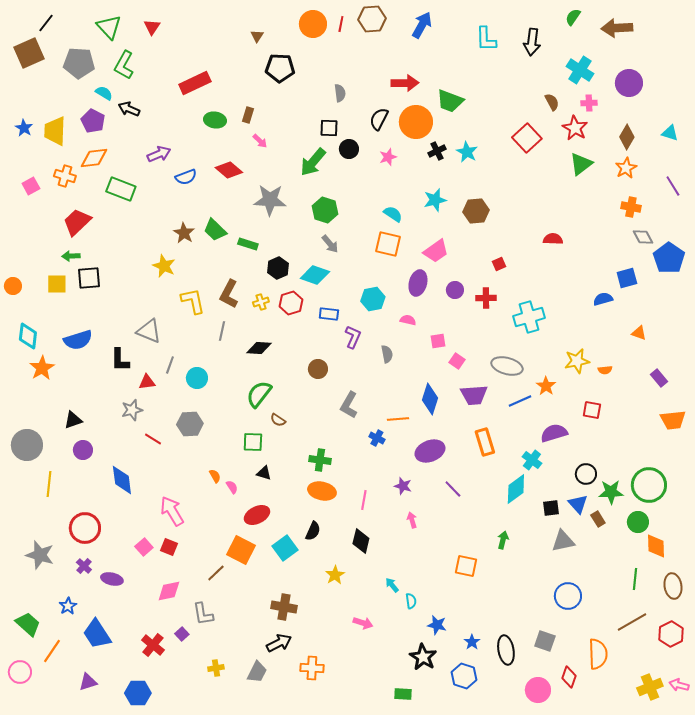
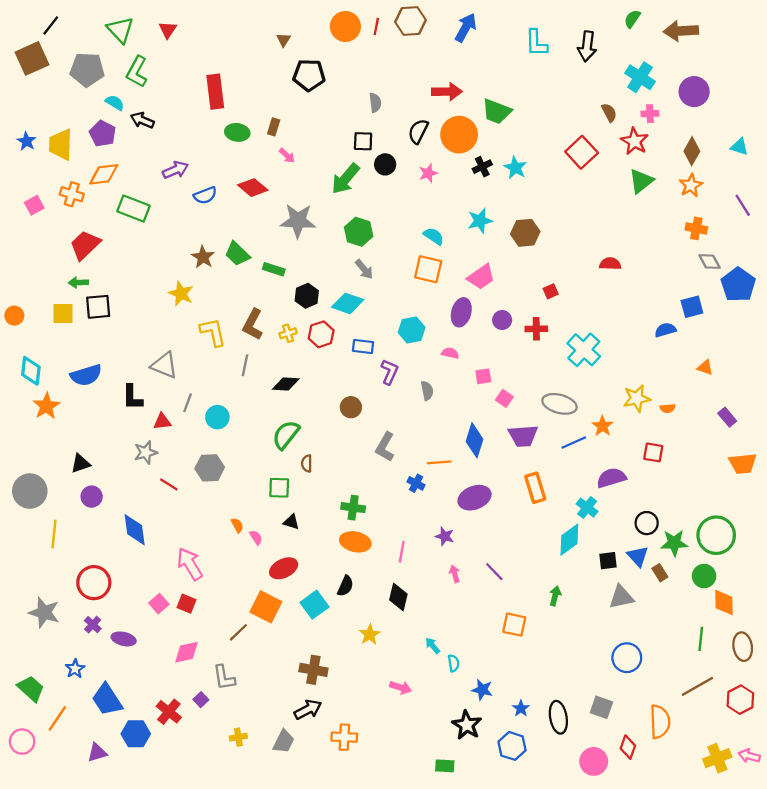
red rectangle: (195, 83) -> (215, 92), turned -72
cyan cross: (529, 317) -> (584, 350), turned -32
brown semicircle: (278, 420) -> (307, 463), turned 56
purple line: (453, 489) -> (494, 572), moved
blue hexagon: (138, 693) -> (136, 734), moved

